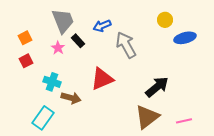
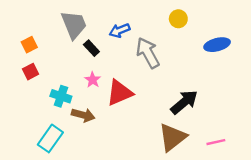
yellow circle: (165, 20) -> (178, 19), moved
pink star: (58, 48) -> (93, 80), moved

